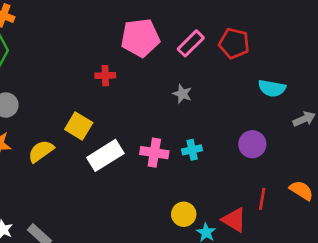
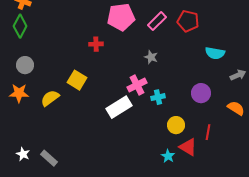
pink cross: (154, 153) -> (137, 85), moved, turned -36
white rectangle: (105, 155) -> (119, 107), moved
orange semicircle: (301, 190) -> (236, 108), moved
yellow circle: (184, 214) -> (176, 125), moved

